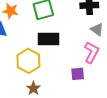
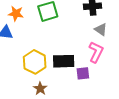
black rectangle: (48, 39) -> (64, 61), moved

